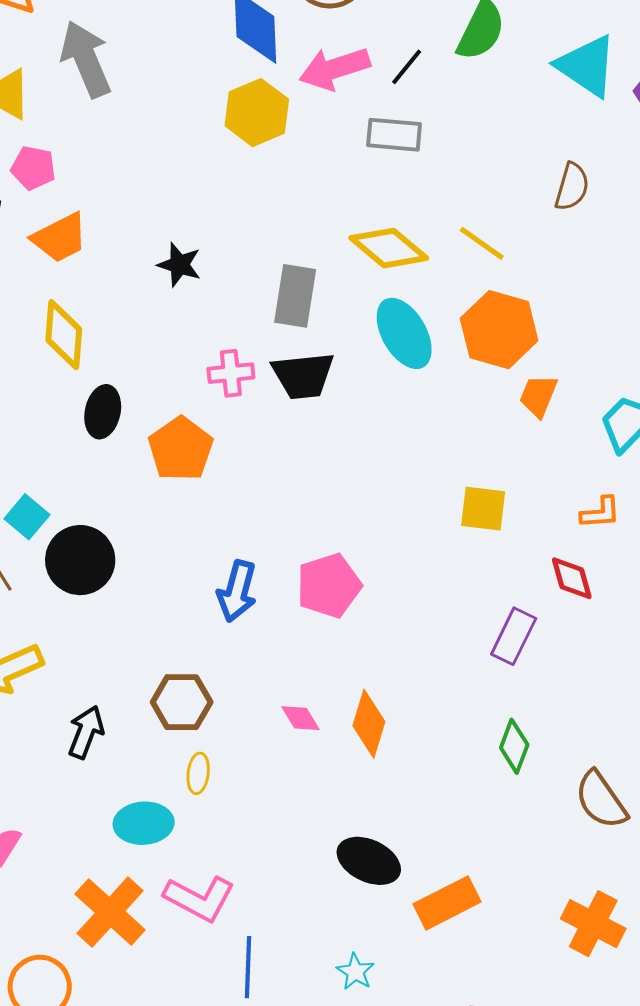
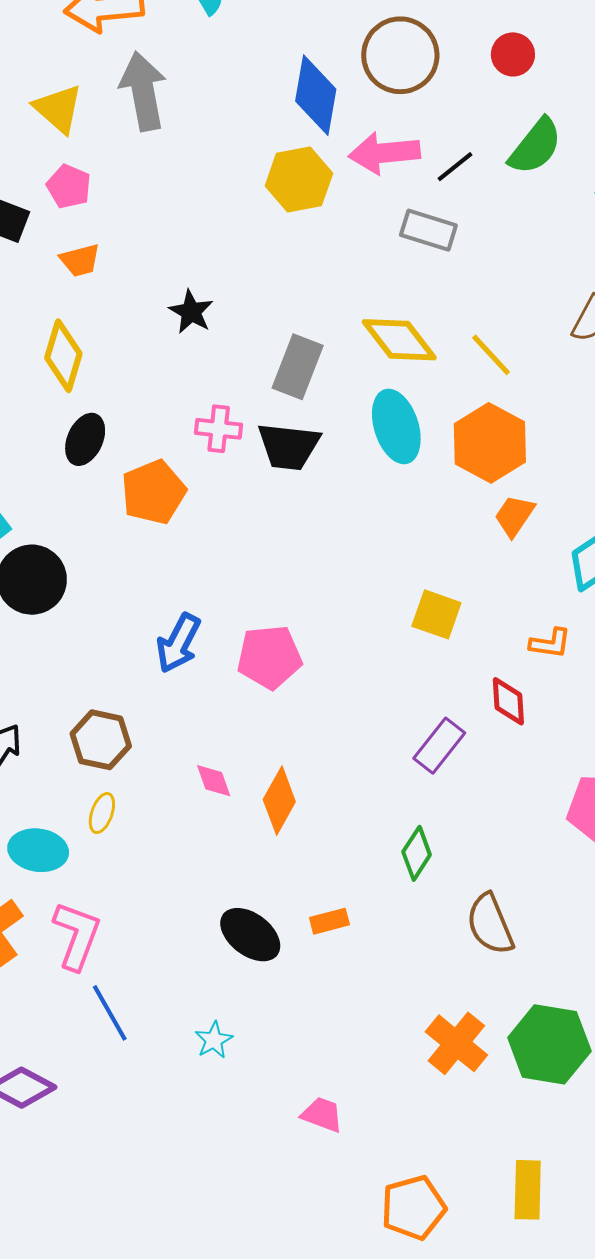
orange trapezoid: (60, 238) -> (80, 260), size x0.7
pink L-shape: (199, 898) -> (77, 936), turned -110
orange rectangle: (447, 903) -> (329, 921), moved, size x0.6
blue line: (248, 967) -> (110, 1013), turned -44

